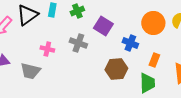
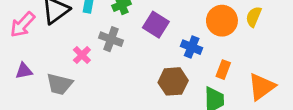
gray cross: (78, 43) -> (111, 39), moved
pink cross: (47, 49) -> (82, 55), turned 32

